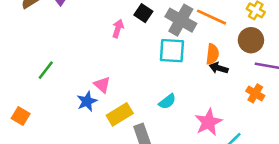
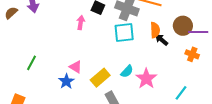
brown circle: (251, 40) -> (183, 26), moved
black arrow: (219, 68) -> (162, 40), turned 32
yellow rectangle: (120, 114) -> (100, 78), moved
pink star: (208, 122) -> (146, 79), moved

